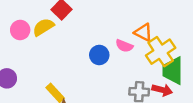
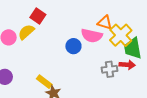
pink semicircle: (124, 46) -> (92, 36), size x1.5

